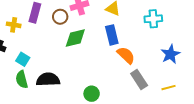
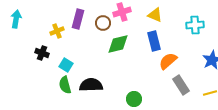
yellow cross: (14, 25) -> (57, 31), turned -32
orange semicircle: (126, 55) -> (168, 61), turned -84

